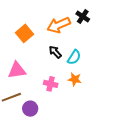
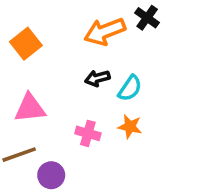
orange square: (24, 33) -> (26, 44), moved
black arrow: (55, 52) -> (97, 78), turned -64

